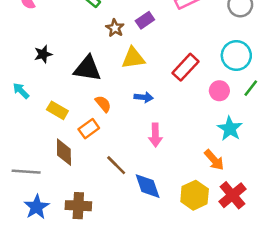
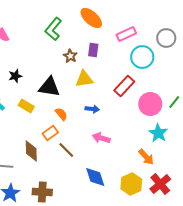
purple rectangle: (145, 20) -> (93, 50), turned -48
cyan circle: (236, 55) -> (142, 57), moved
pink circle: (219, 91) -> (150, 104), size x1.5
yellow rectangle: (57, 110) -> (26, 106), moved
pink arrow: (155, 135) -> (101, 138), turned 108
brown line: (116, 165) -> (66, 150), moved

